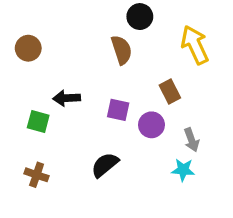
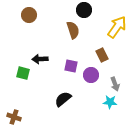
yellow arrow: (195, 45) -> (117, 27), turned 60
brown circle: (28, 48) -> (29, 15), moved
brown cross: (37, 175) -> (14, 117), moved

